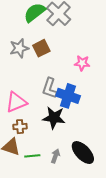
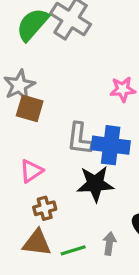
brown square: (41, 48) -> (30, 108), moved, turned -36
pink triangle: (16, 102) -> (31, 171), size x0.7

